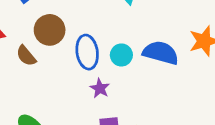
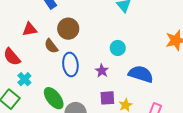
blue ellipse: (87, 52) -> (70, 64), moved
blue semicircle: (161, 53) -> (141, 74), moved

